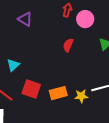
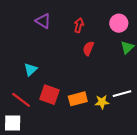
red arrow: (67, 10) -> (79, 25), moved
pink circle: (85, 19) -> (119, 23), moved

